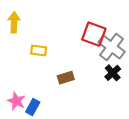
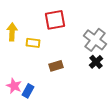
yellow arrow: (14, 22) -> (12, 32), moved
red square: (94, 34) -> (55, 20), moved, turned -30

